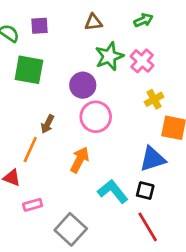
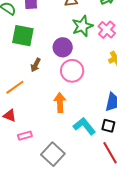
brown arrow: (47, 124) -> (36, 65), moved
orange line: (30, 150) -> (15, 87), moved, turned 30
orange arrow: (80, 160) -> (60, 103), turned -30

